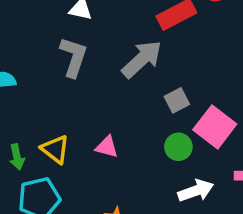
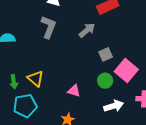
gray arrow: (142, 59) -> (87, 30), size x0.7
pink triangle: (107, 147) -> (74, 91), moved

